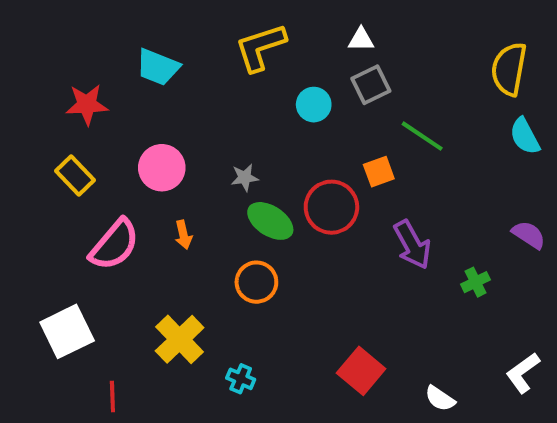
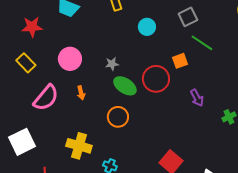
gray square: (371, 85) -> (188, 17), moved
purple arrow: (412, 245) -> (197, 98), size x0.7
yellow cross: (180, 339) -> (79, 146), turned -30

